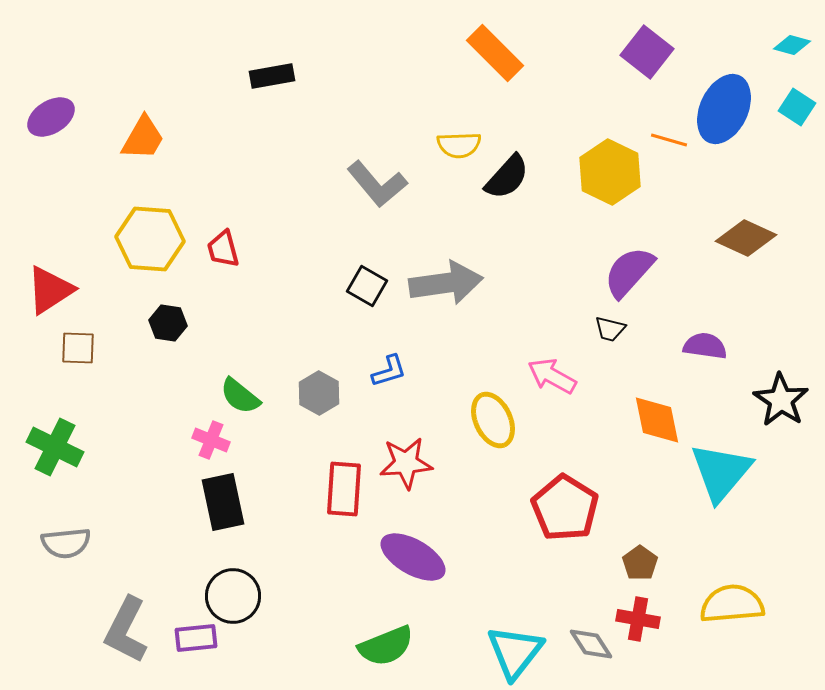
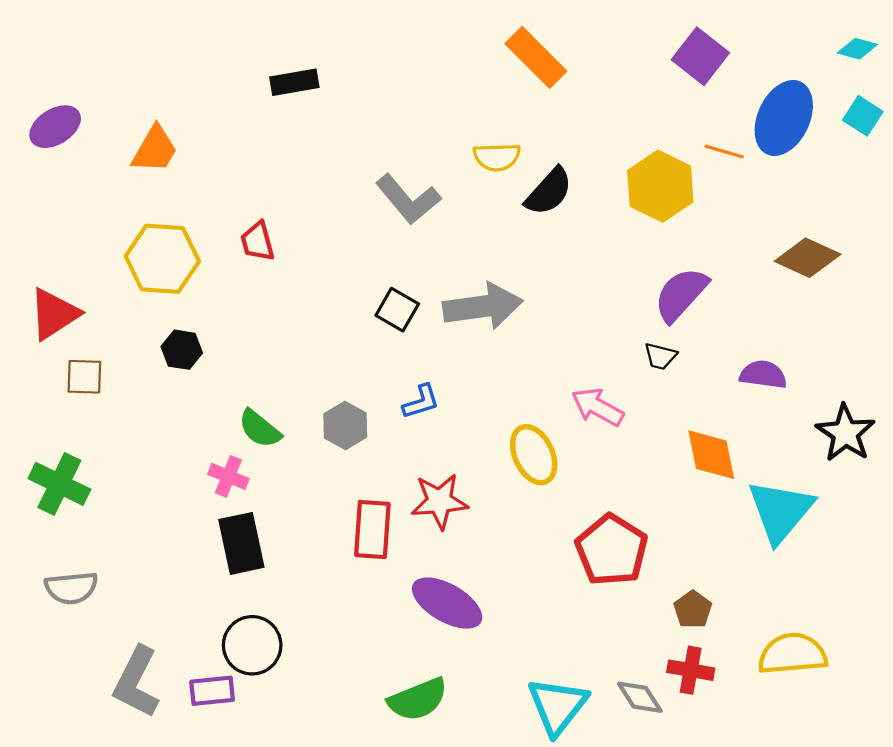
red trapezoid: (223, 249) -> (258, 241), moved

